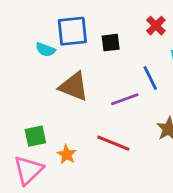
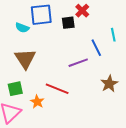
red cross: (156, 26) -> (82, 11), moved
brown triangle: (74, 86) -> (25, 59), moved, turned 35
red line: (113, 143) -> (57, 89), moved

